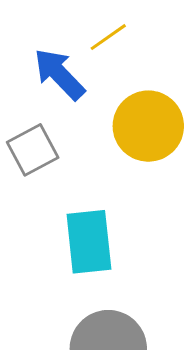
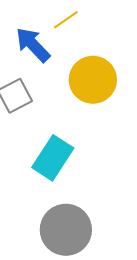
cyan rectangle: (89, 242) -> (53, 158), turned 39

